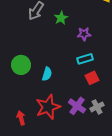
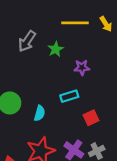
cyan rectangle: (85, 59) -> (69, 96), moved

